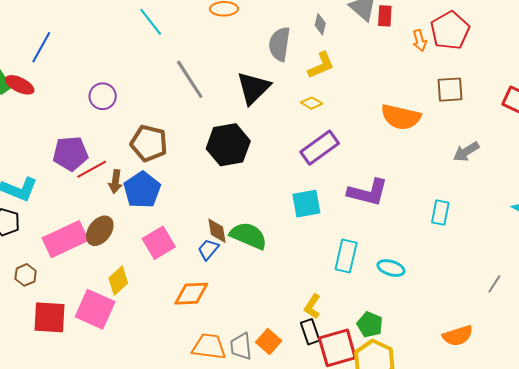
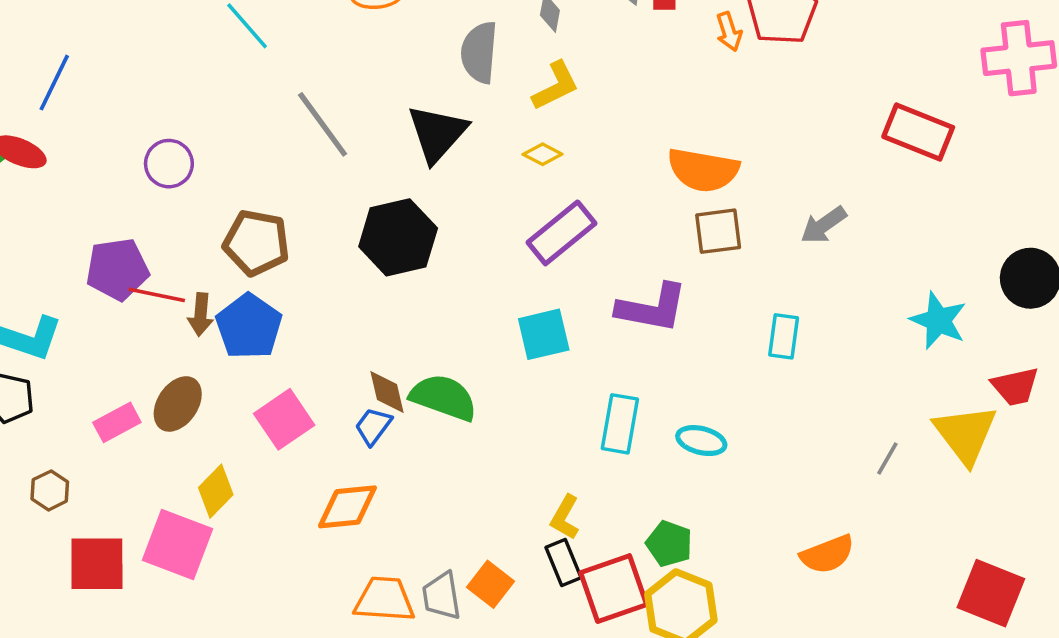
brown square: (450, 90) -> (718, 231), moved
red line: (92, 169) -> (157, 295), turned 44
pink rectangle: (65, 239) -> (117, 422), size x0.6

